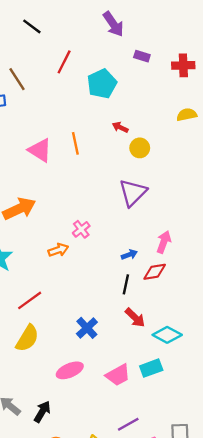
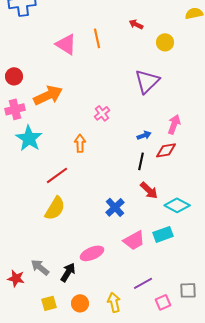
yellow circle: (140, 148) -> (165, 42), moved
orange arrow: (58, 250) -> (80, 143), moved, turned -72
blue cross: (87, 328) -> (115, 207), moved
pink ellipse: (70, 370) -> (92, 253), moved

